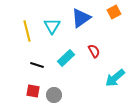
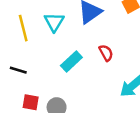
black line: (37, 65) -> (18, 70), moved

